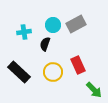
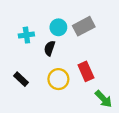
black rectangle: (19, 72) -> (21, 79), size x0.6

